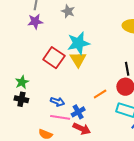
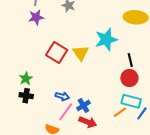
cyan star: (78, 43) -> (106, 39), moved
orange line: (100, 94) -> (120, 112), moved
pink line: (60, 117) -> (66, 112), turned -60

